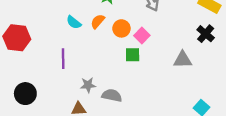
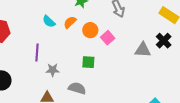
green square: (133, 55) -> (88, 62), moved
gray triangle: (183, 60) -> (143, 50), moved
gray star: (88, 85) -> (53, 70), moved

